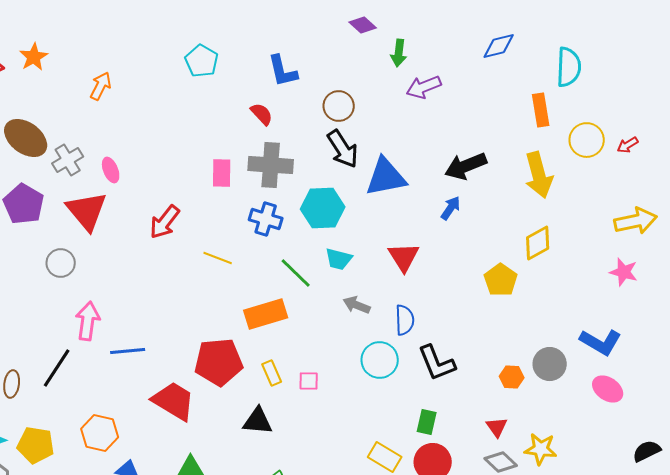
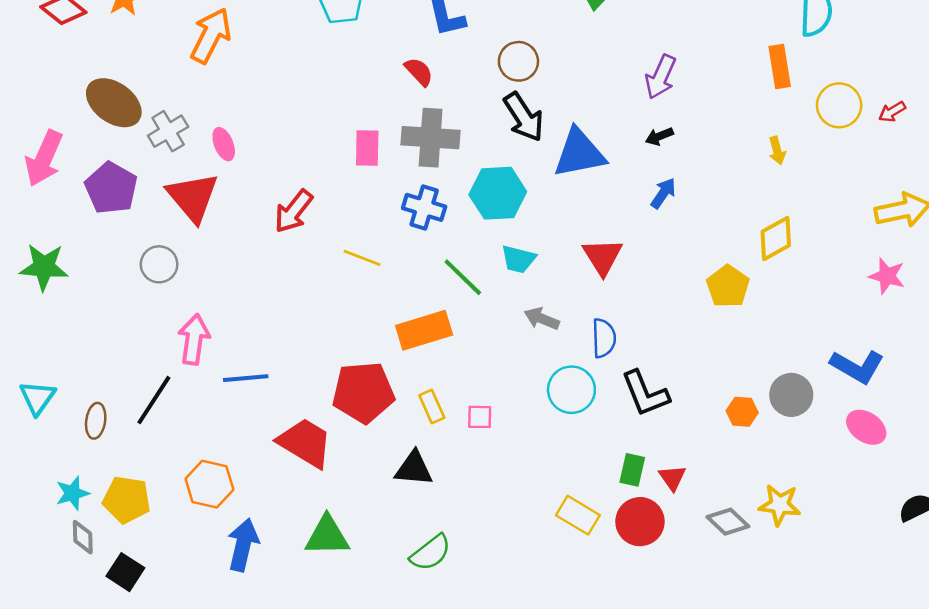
orange arrow: (101, 86) -> (211, 35), size x1.5
purple arrow: (424, 87) -> (661, 77), moved, turned -44
black arrow: (466, 166) -> (659, 136), moved, size x0.5
yellow arrow: (539, 175) -> (777, 151), size x0.5
red triangle: (497, 427) -> (672, 478), moved

